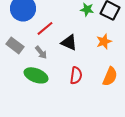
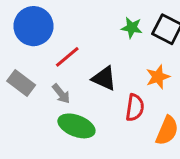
green ellipse: (36, 75) -> (76, 126), moved
red semicircle: (76, 75) -> (135, 108), moved

